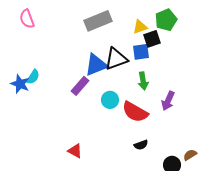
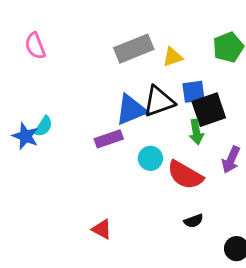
yellow triangle: (140, 27) -> (173, 57), moved
black square: (152, 39) -> (209, 110), moved, size x1.4
purple rectangle: (80, 86) -> (109, 139), turned 30

